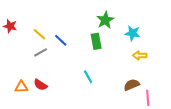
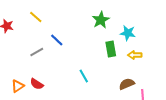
yellow line: (39, 34) -> (36, 17), moved
green rectangle: (96, 41) -> (111, 49), moved
orange triangle: (21, 87) -> (18, 86), turned -32

